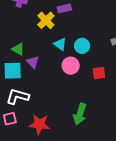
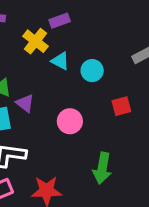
cyan triangle: (60, 44) -> (60, 61), moved
pink circle: (71, 66) -> (70, 121), moved

